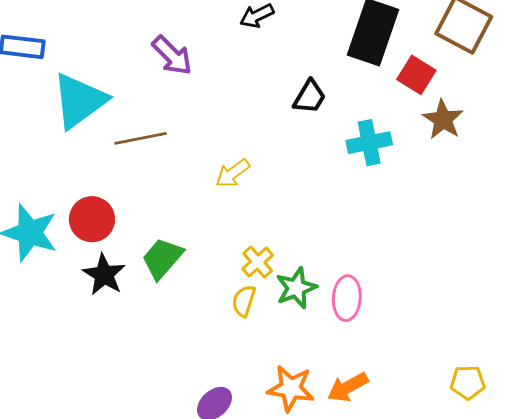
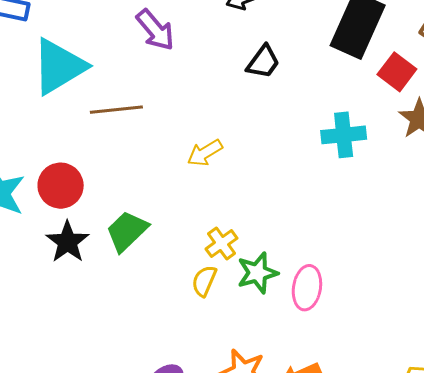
black trapezoid: (309, 97) -> (263, 62), moved

